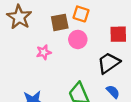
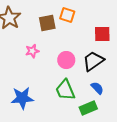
pink circle: (78, 39) -> (66, 60), moved

